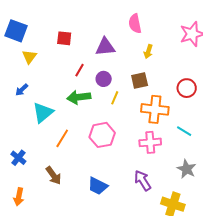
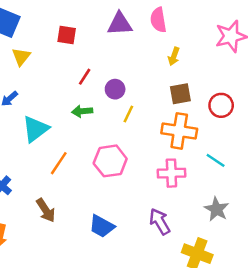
purple triangle: (105, 47) -> (120, 24), moved
brown square: (140, 81) -> (180, 94), moved
green arrow: (79, 97) -> (82, 111), size x0.7

